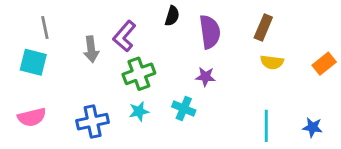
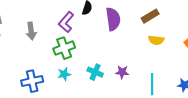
brown rectangle: (263, 27) -> (150, 16), turned 36
purple L-shape: (124, 36) -> (66, 22), moved
purple star: (205, 77) -> (122, 72), moved

